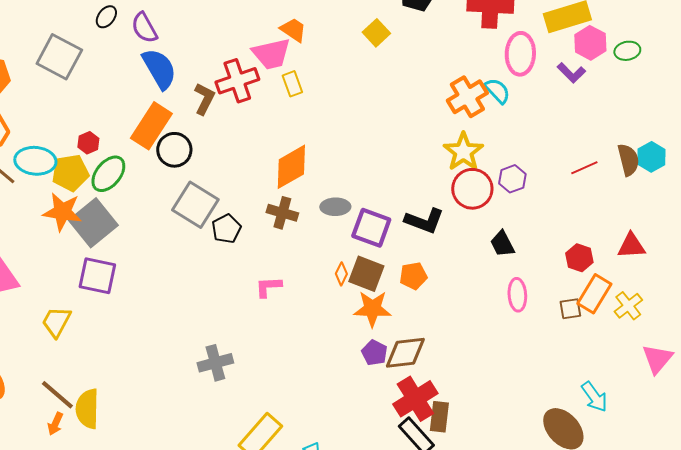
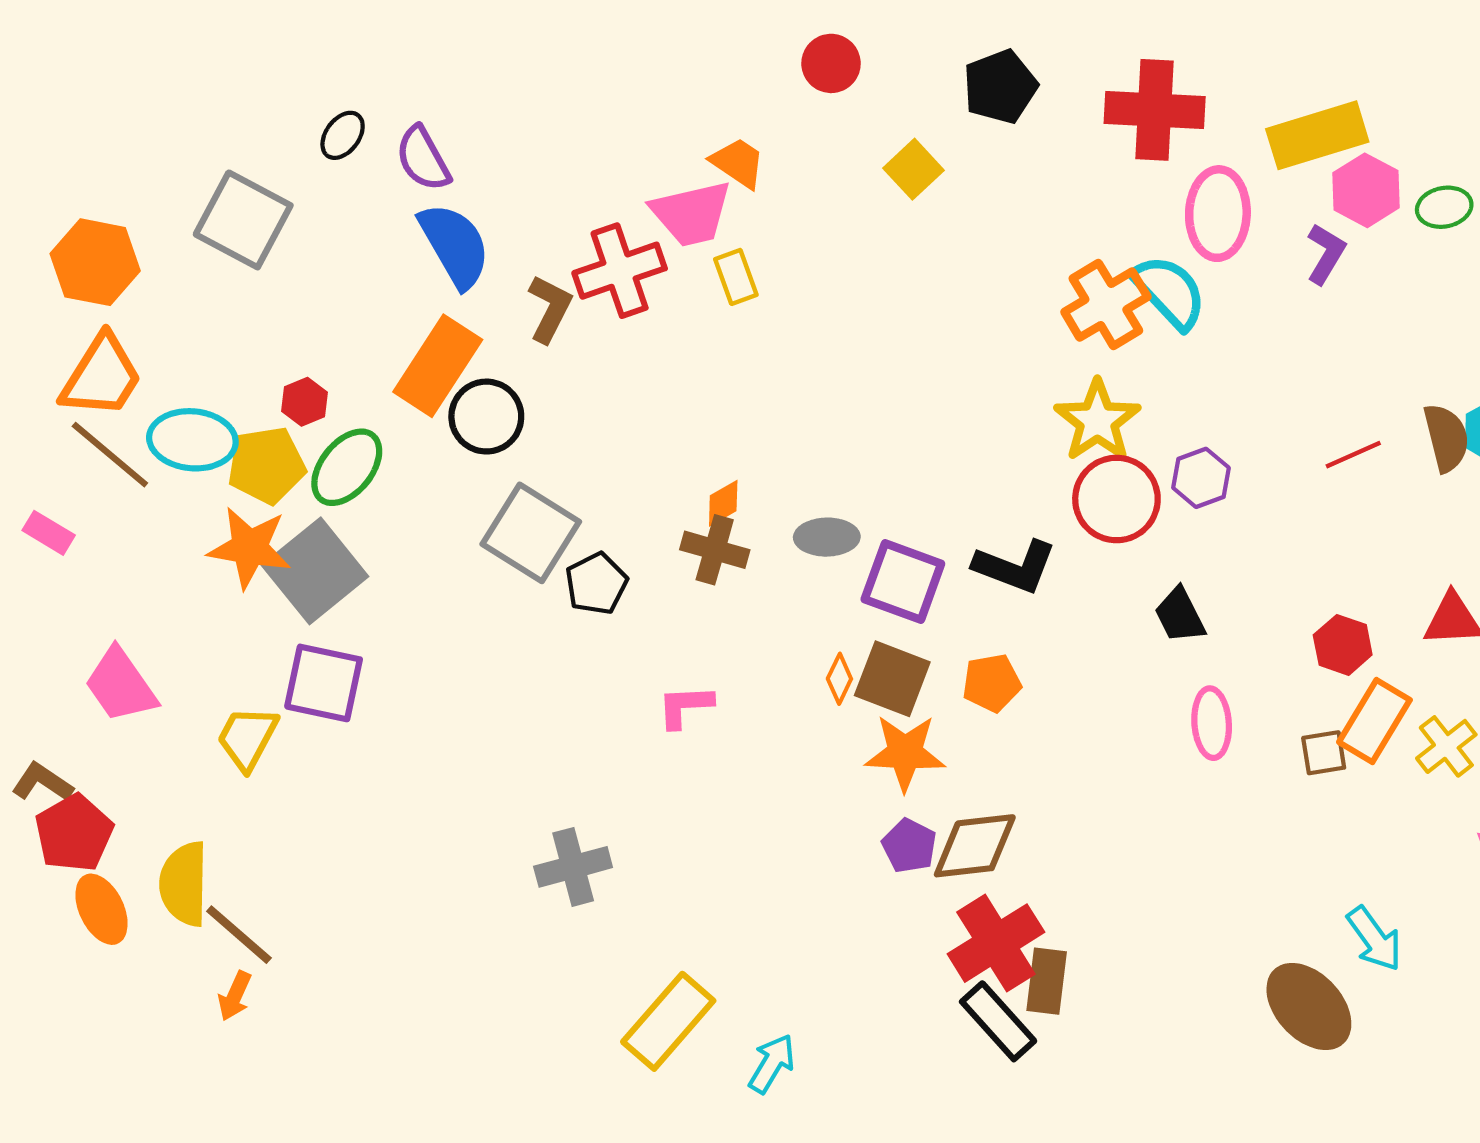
purple L-shape: (571, 73) -> (1326, 254), turned -104
cyan semicircle: (497, 91) -> (1169, 292), size x1.4
orange diamond: (291, 167) -> (723, 503), moved, size x0.5
yellow trapezoid: (56, 322) -> (247, 738), moved
yellow semicircle: (87, 409) -> (184, 884), moved

